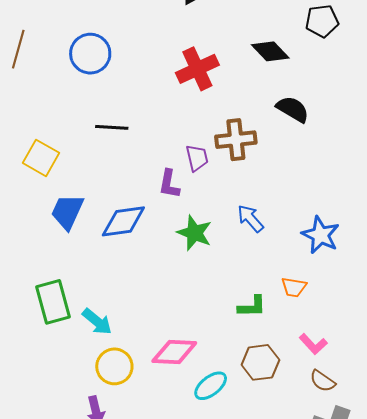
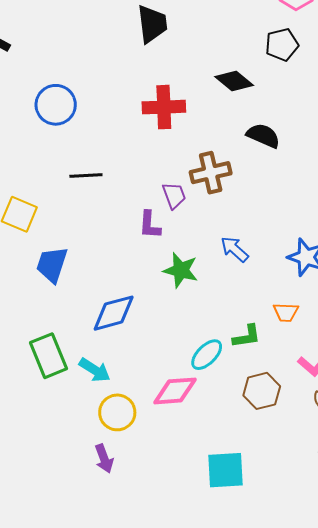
red cross: (197, 69) -> (164, 107), turned 30
blue diamond: (123, 221) -> (114, 313), moved
cyan ellipse: (211, 386) -> (207, 355), moved

